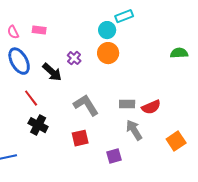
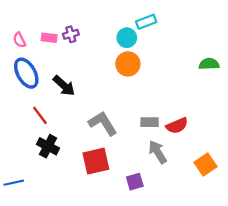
purple cross: (74, 58) -> (71, 34), moved, turned 32
red square: (80, 138) -> (96, 161), size x1.4

